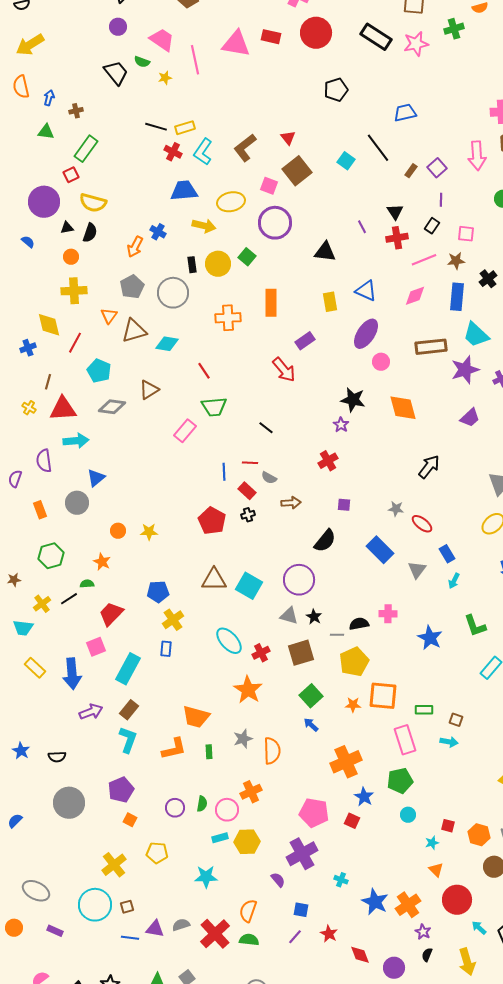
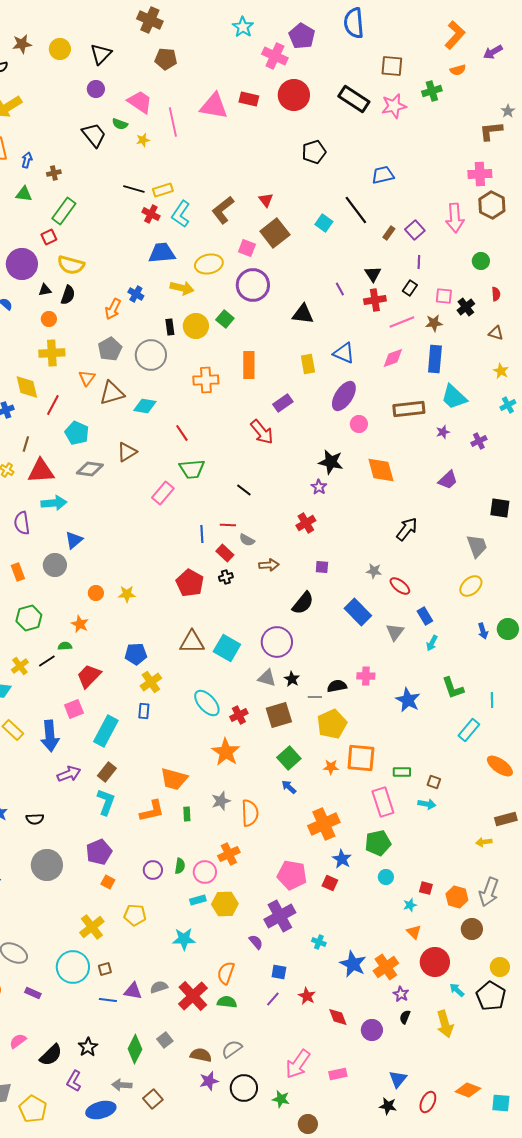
black cross: (488, 279) -> (466, 307), moved
purple star: (465, 370) -> (443, 432), size x0.5

